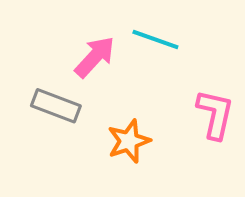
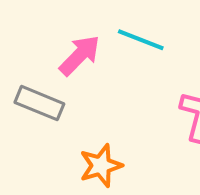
orange star: (129, 141) -> (101, 166), moved

